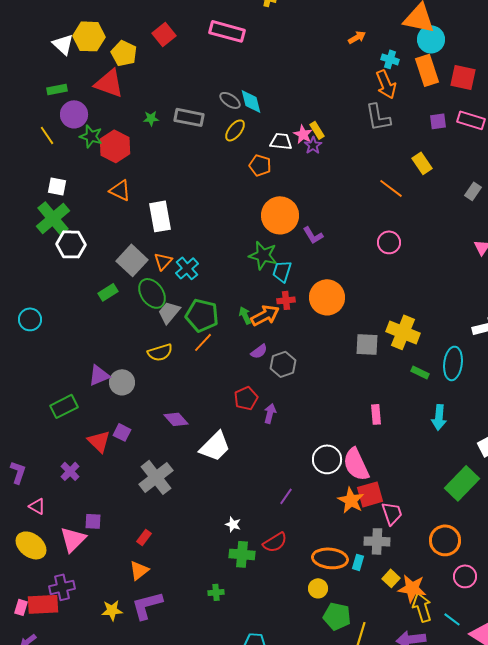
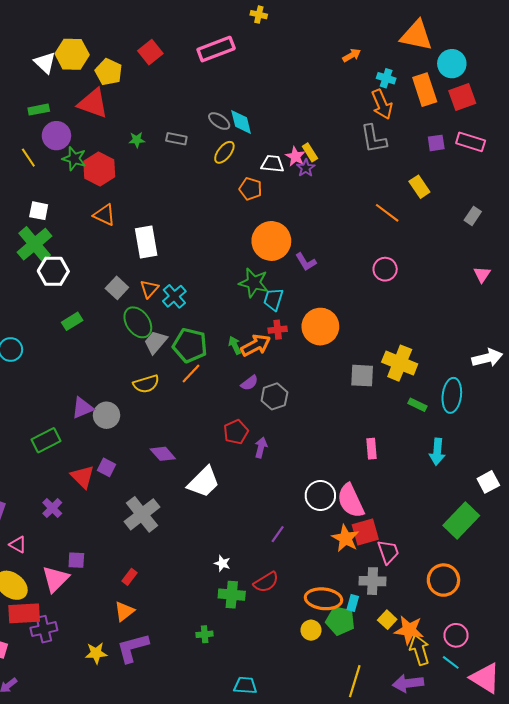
pink rectangle: (227, 31) -> (216, 49), turned -36
cyan circle: (431, 39) -> (452, 64), moved
red square: (463, 77) -> (462, 97), turned -32
gray rectangle: (189, 117) -> (176, 139), size x0.7
gray square: (132, 260) -> (117, 288), size x0.7
green rectangle: (108, 292) -> (72, 321), moved
pink circle: (465, 576) -> (456, 635), moved
red rectangle: (43, 604) -> (24, 613), moved
green pentagon: (337, 616) -> (340, 621), moved

